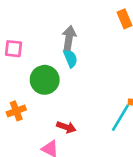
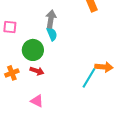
red arrow: (66, 127) -> (37, 71), moved

